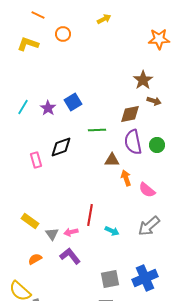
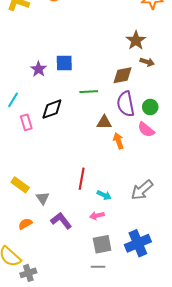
blue square: (73, 102) -> (64, 63), turned 30
cyan line: (23, 107) -> (13, 100), moved
pink semicircle: (147, 190) -> (146, 130), moved
pink arrow: (71, 232) -> (97, 216), moved

